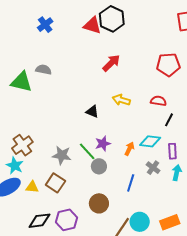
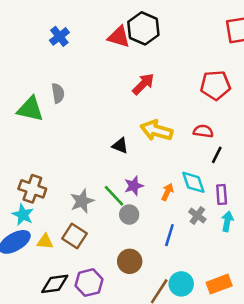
gray semicircle: (44, 70) -> (58, 93), turned 70
yellow arrow: (121, 100) -> (157, 130), size x1.4
cyan diamond: (150, 141) -> (193, 182), turned 65
brown cross: (22, 145) -> (32, 189), turned -35
gray star: (62, 155) -> (82, 201), turned -30

